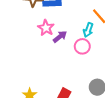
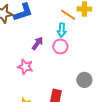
pink star: (46, 28) -> (25, 67), moved

